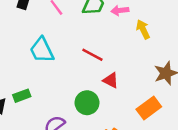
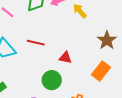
red line: (92, 55) -> (36, 43), moved

